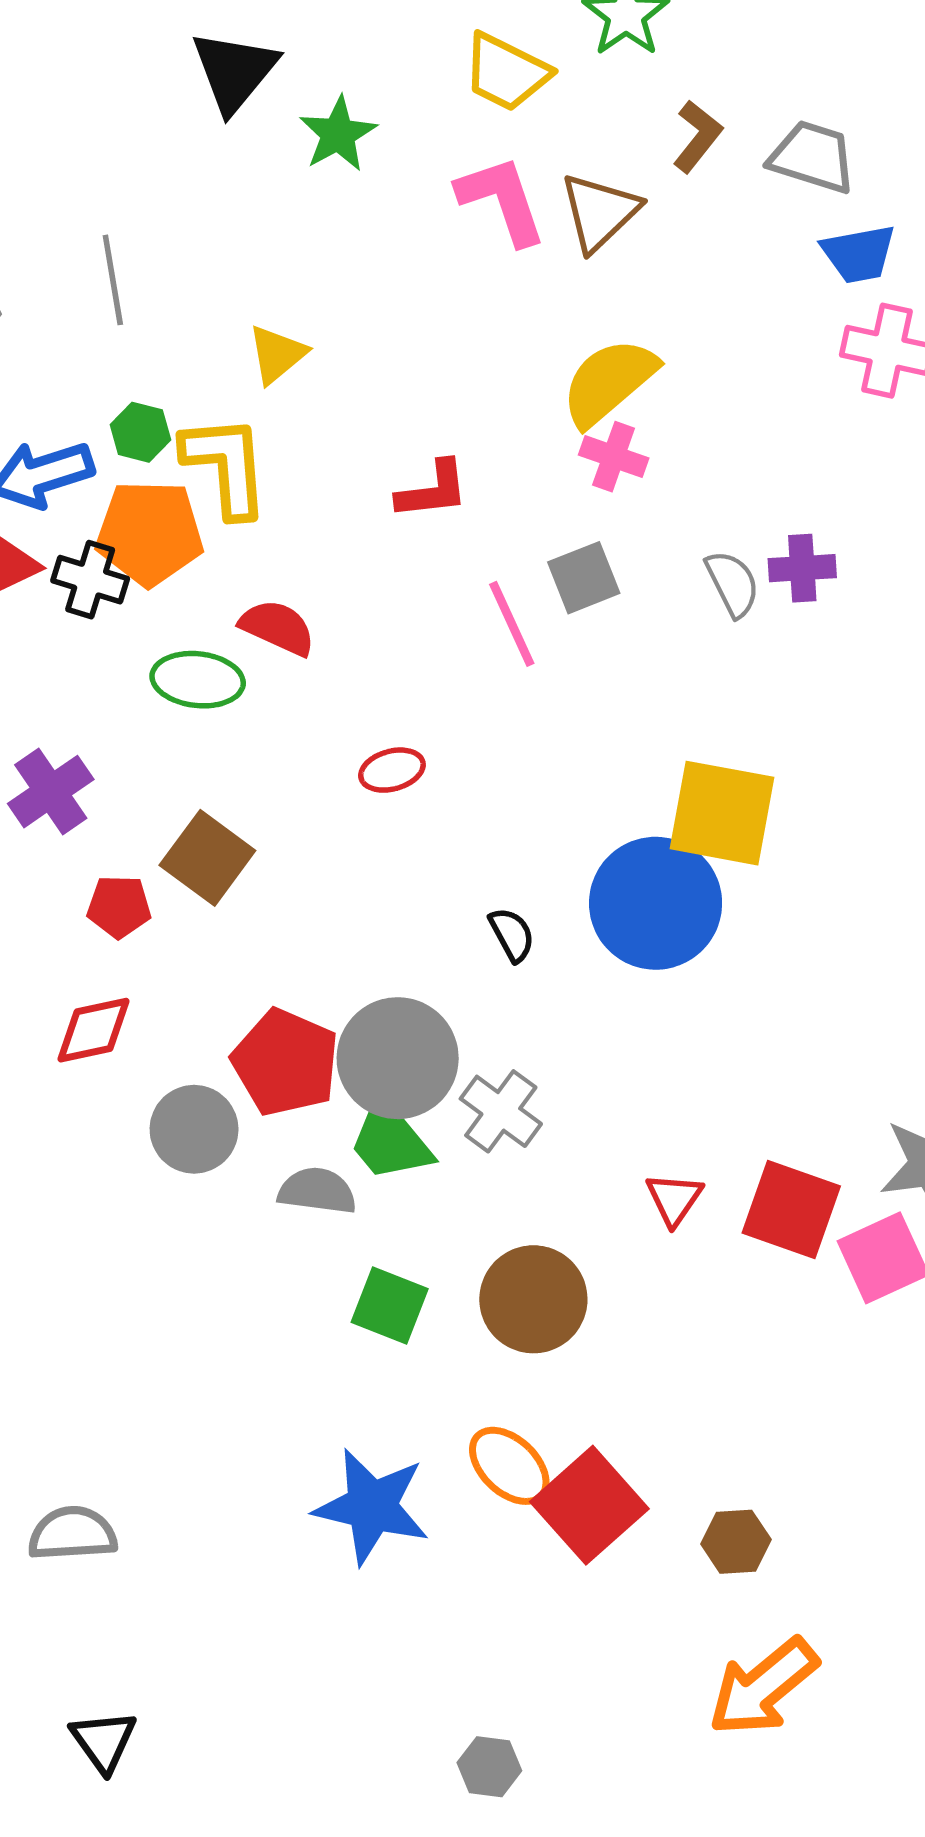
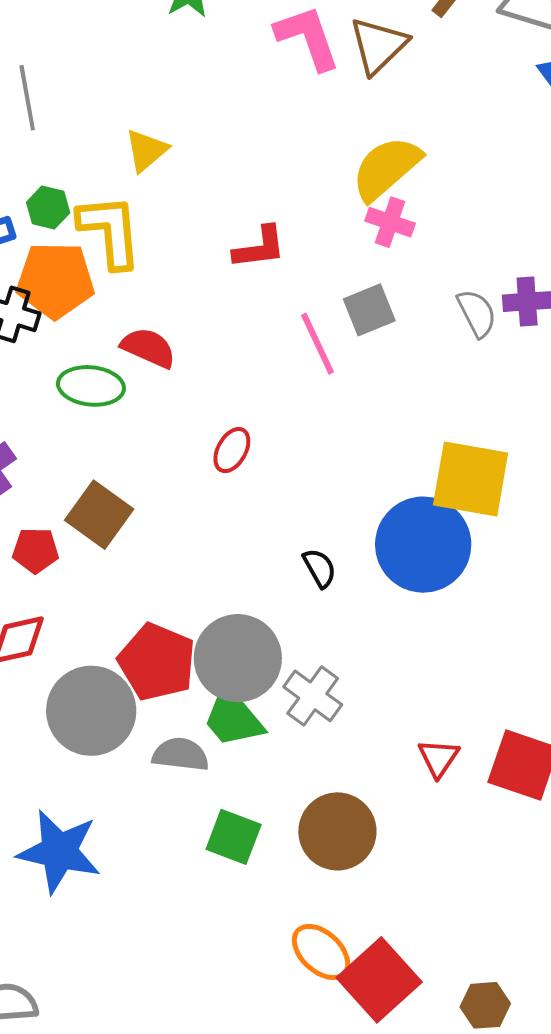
red ellipse: (392, 770) -> (232, 450), turned -45
gray circle: (194, 1129) -> (91, 711), size x1.4
blue star: (372, 1506) -> (59, 851), moved

